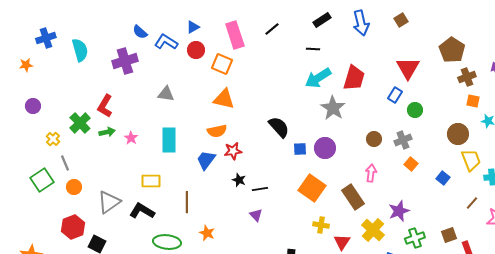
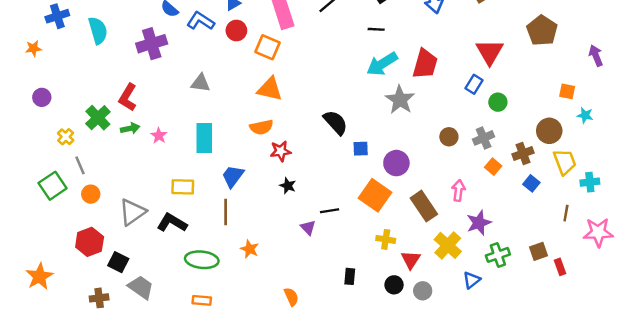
brown cross: (467, 77) -> (523, 153), moved
purple circle: (325, 148) -> (396, 163), moved
blue trapezoid: (206, 160) -> (233, 176), moved
pink arrow: (371, 173) -> (458, 190), moved
black line: (260, 189) -> (330, 211), moved
brown line: (472, 203) -> (566, 213), turned -32

